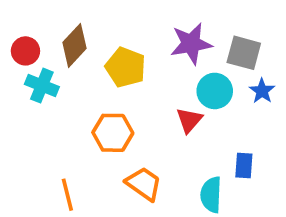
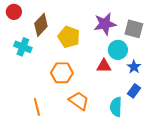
red circle: (25, 51) -> (14, 12), moved
blue star: (262, 91) -> (134, 67), moved
red triangle: (189, 120) -> (104, 66), turned 49
blue rectangle: (244, 166) -> (134, 91), turned 32

